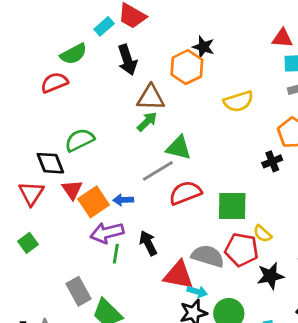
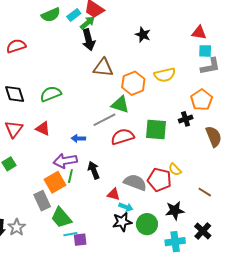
green semicircle: (74, 54) -> (51, 15), moved
orange hexagon: (187, 67) -> (133, 83), moved
red semicircle: (54, 83) -> (16, 46), moved
green arrow: (147, 122) -> (87, 23), moved
black diamond: (50, 163) -> (15, 94), moved
red triangle: (72, 190) -> (43, 129), turned -35
orange square: (94, 202) -> (55, 182), moved
green square: (232, 206) -> (156, 129), moved
red triangle: (179, 275) -> (114, 194), size x0.6
black star: (270, 276) -> (175, 211), moved

